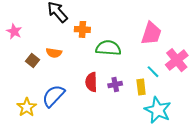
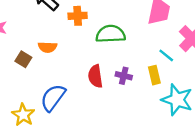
purple cross: (115, 84) -> (124, 76), turned 32

